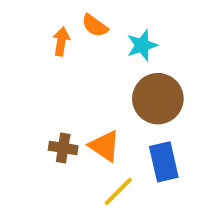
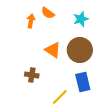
cyan star: (142, 45) -> (81, 19), moved
orange triangle: (105, 146) -> (53, 50), moved

